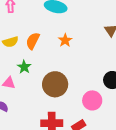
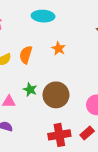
green star: (24, 67) -> (30, 90), moved

